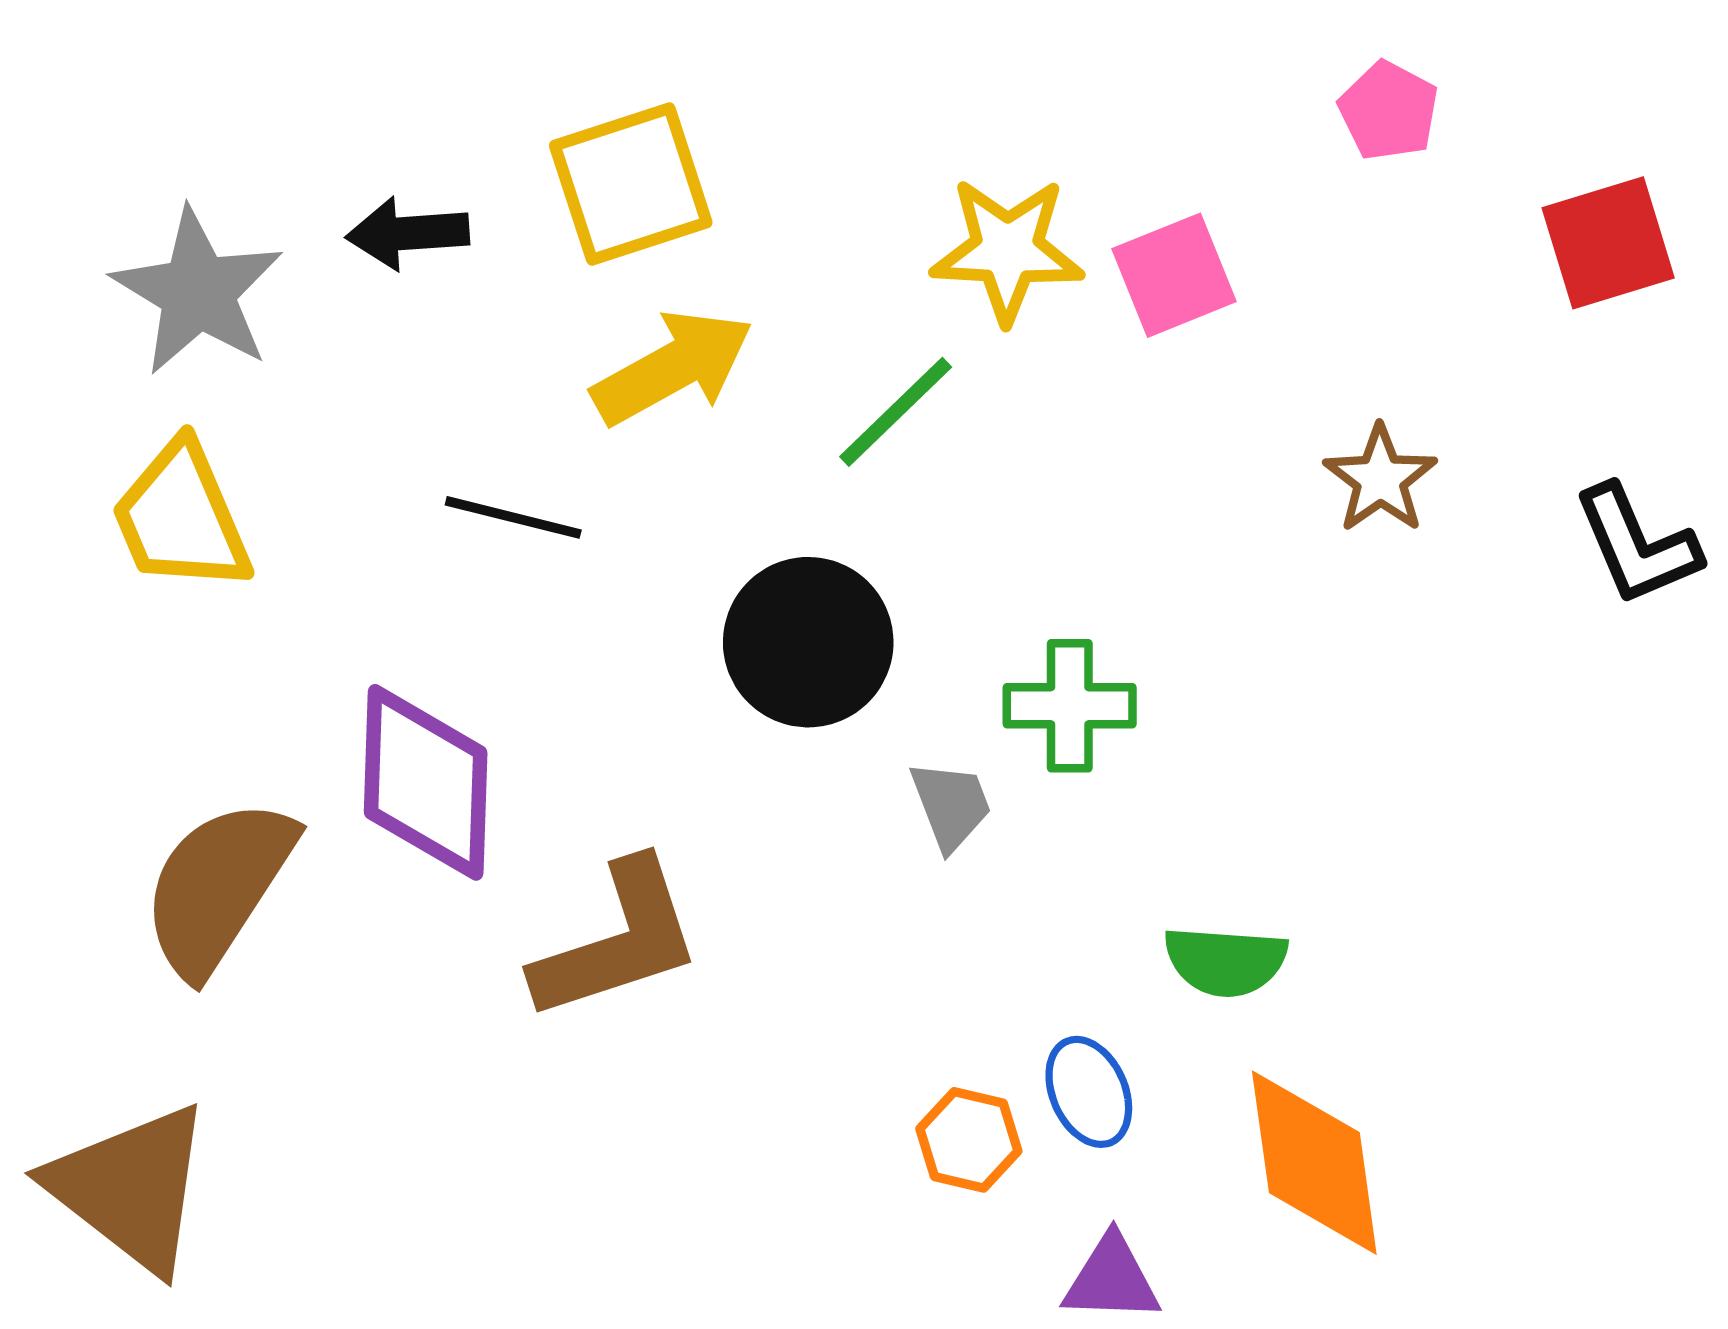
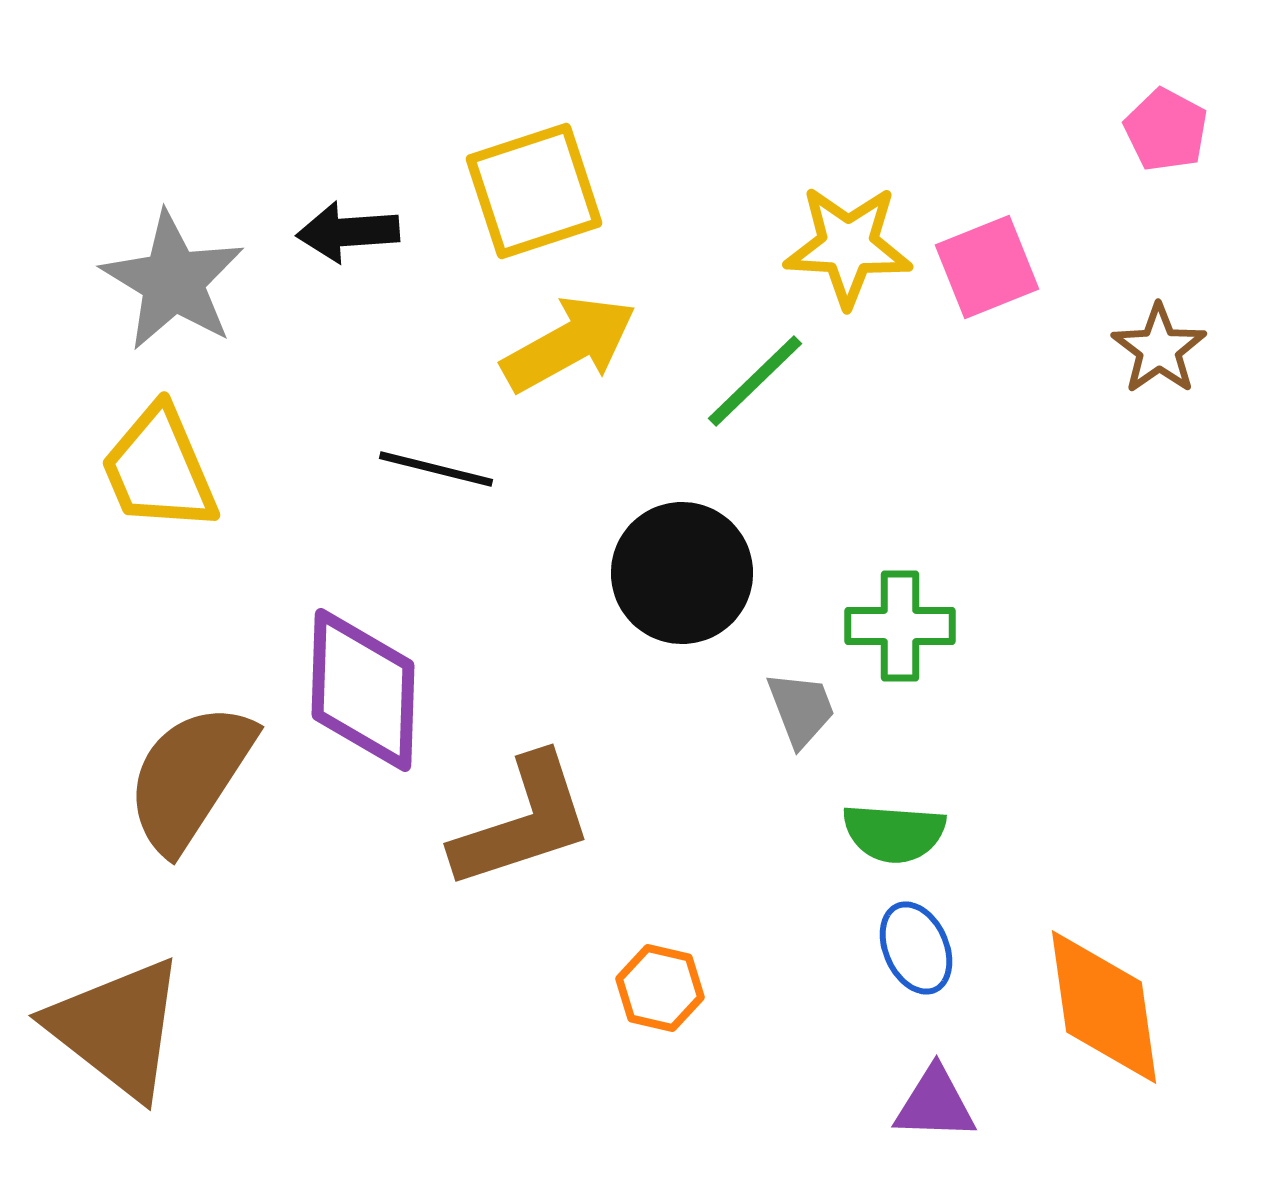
brown star: (1380, 479) -> (1159, 349), moved
green semicircle: (1226, 961) -> (894, 833), moved
orange hexagon: (969, 1140) -> (660, 988), moved

